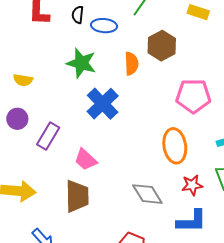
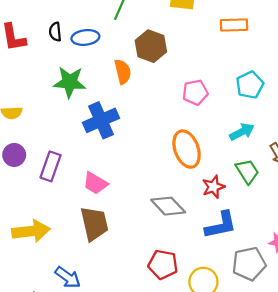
pink pentagon: (193, 96) -> (195, 92), size x0.7
blue cross: (103, 104) -> (101, 120), turned 32

